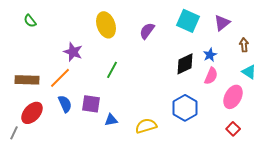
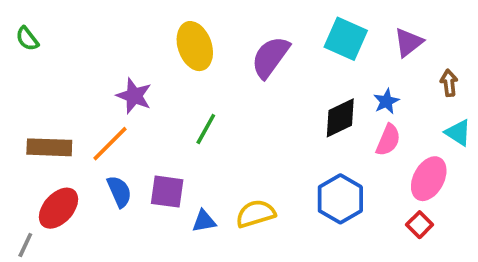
green semicircle: (30, 21) -> (27, 39), moved
purple semicircle: (147, 31) -> (270, 57), size x1.4
yellow semicircle: (146, 126) -> (256, 214), moved
red square: (233, 129) -> (420, 225), moved

